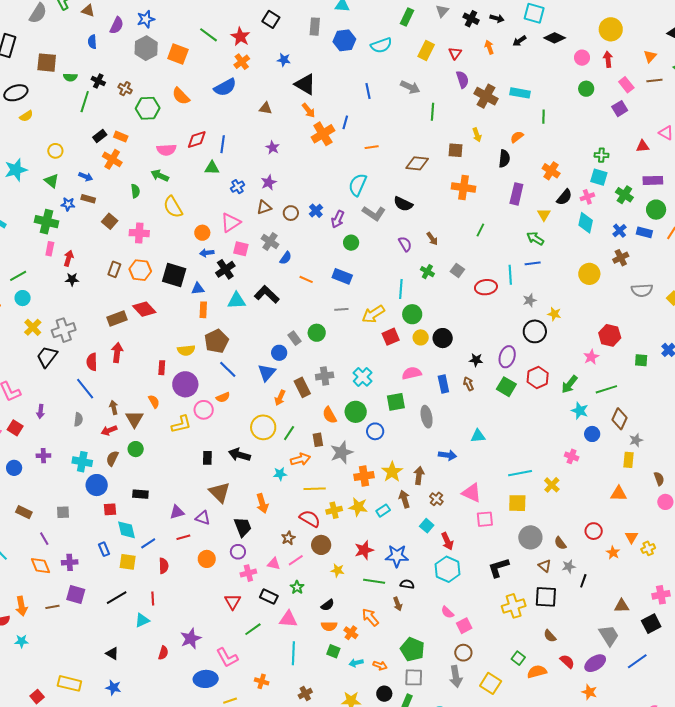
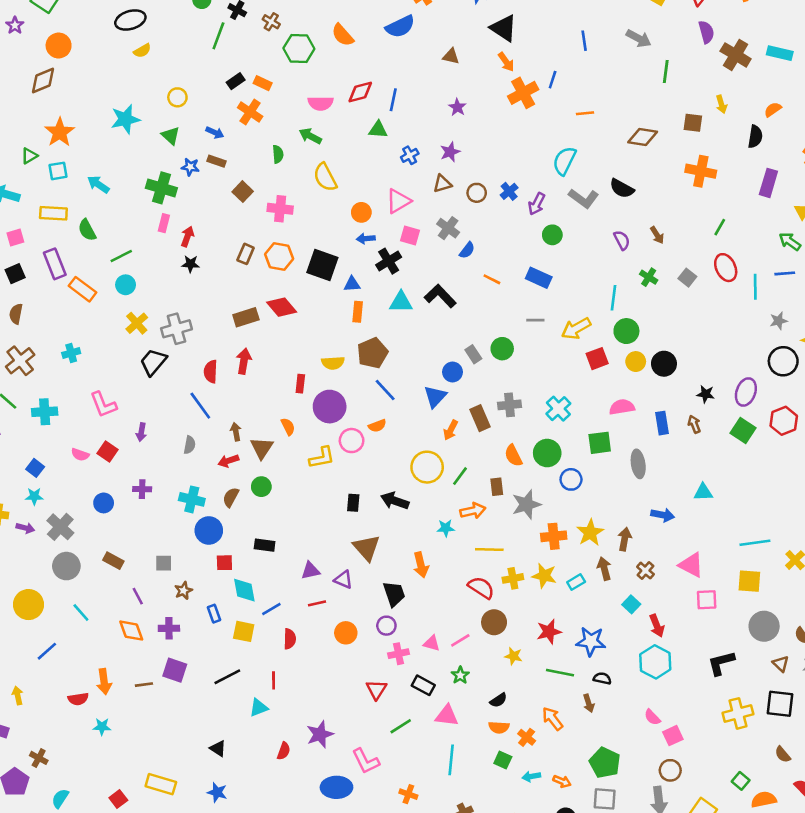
red ellipse: (486, 287) -> (726, 268), moved, turned 70
brown star: (288, 538) -> (183, 591), moved

